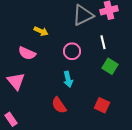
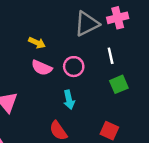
pink semicircle: (27, 53) -> (42, 68), moved
green square: (110, 66) -> (119, 84), turned 35

